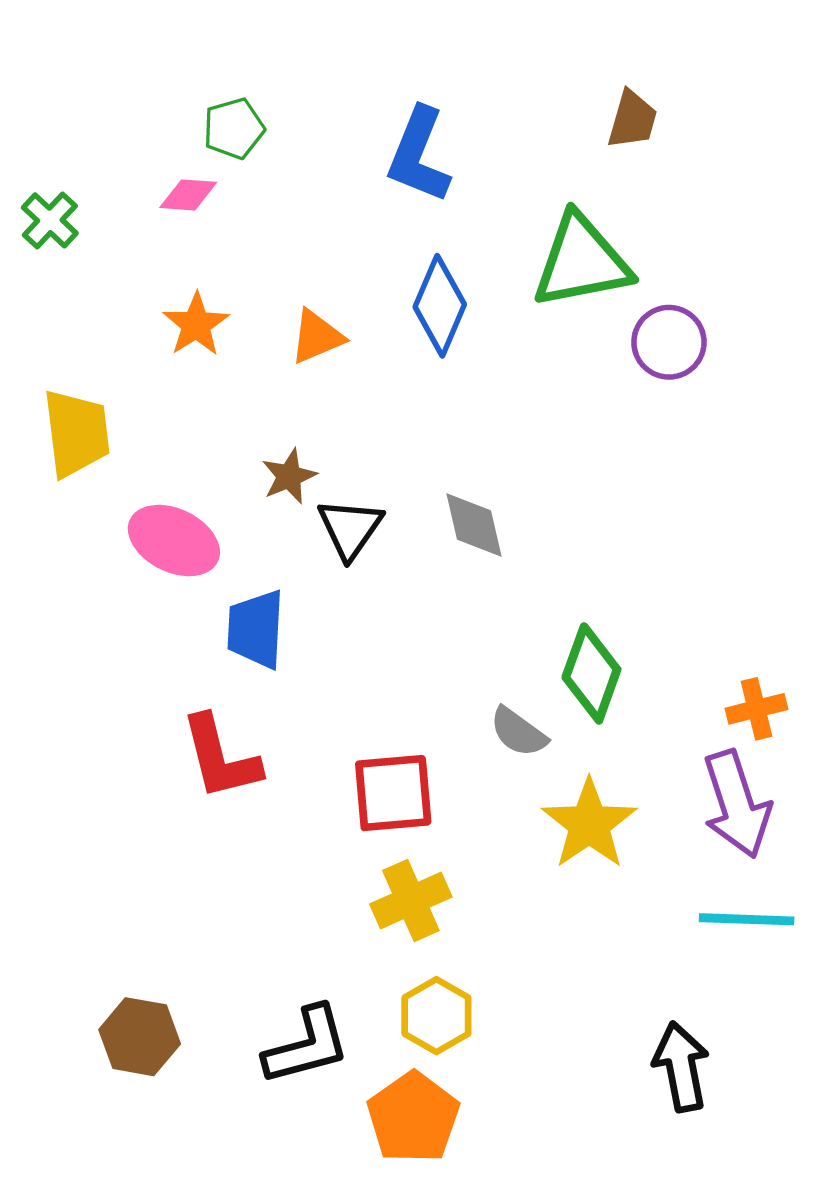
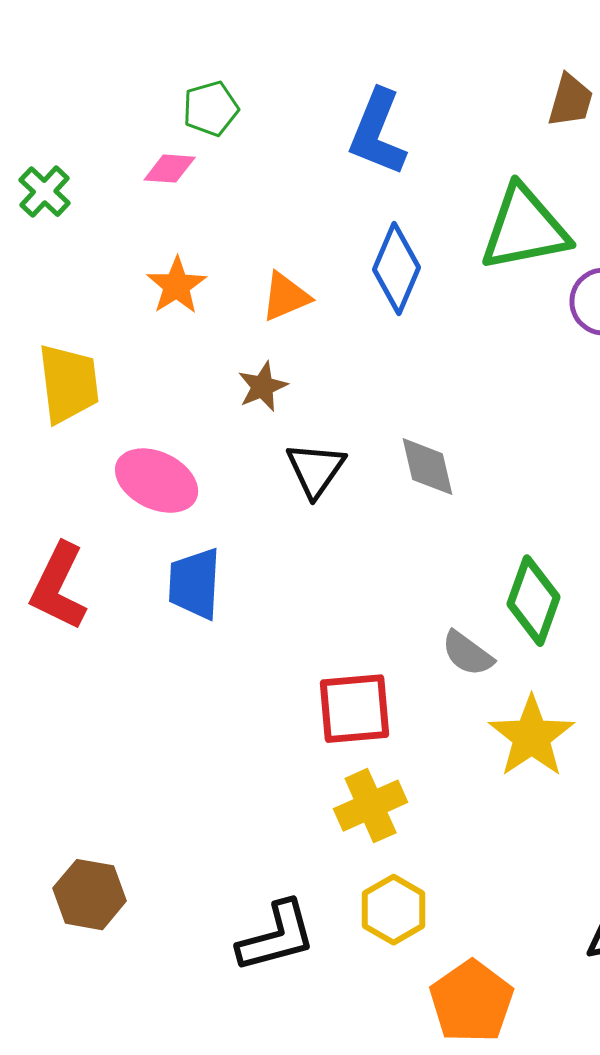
brown star: (289, 476) -> (263, 387), moved
blue trapezoid: (256, 629) -> (195, 584), moved
red L-shape: (220, 758) -> (59, 587), moved, turned 40
brown hexagon: (140, 1037) -> (90, 895), moved
orange pentagon: (413, 1118) -> (472, 1002), moved

